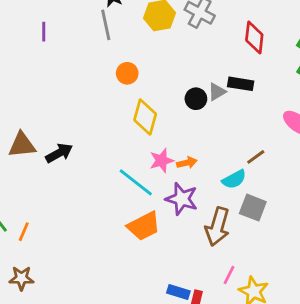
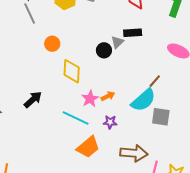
black arrow: (59, 153) -> (33, 100), moved
cyan semicircle: (234, 179) -> (143, 100), size x1.5
purple star: (182, 199) -> (110, 122), size x0.6
brown arrow: (217, 227) -> (134, 153), moved, turned -88

